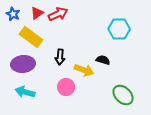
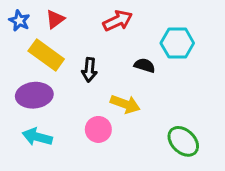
red arrow: (58, 14) -> (118, 21), moved
black arrow: (60, 57) -> (89, 70), moved
black semicircle: (103, 60) -> (145, 65), moved

